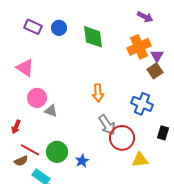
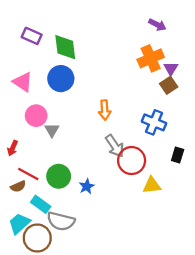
blue circle: (59, 28) -> (61, 79), moved, size x1.5
green diamond: (93, 37) -> (65, 47), moved
gray triangle: (51, 111) -> (52, 130), turned 40

